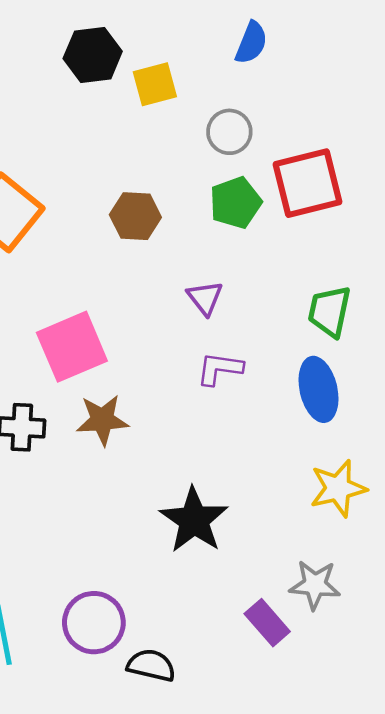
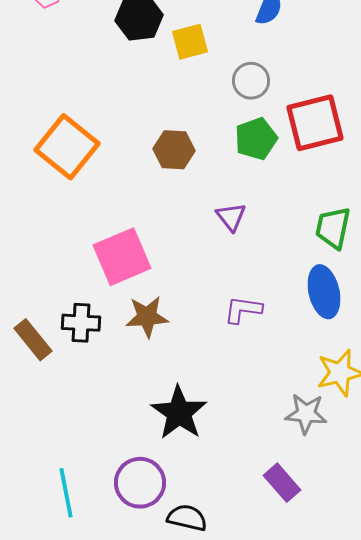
purple L-shape: (220, 369) -> (243, 310), moved
black star: (194, 520) -> (179, 413), moved
gray star: (315, 585) -> (306, 414), moved

